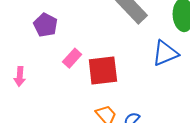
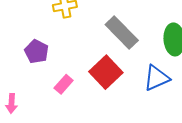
red square: (103, 71) -> (106, 72), moved, turned -36

